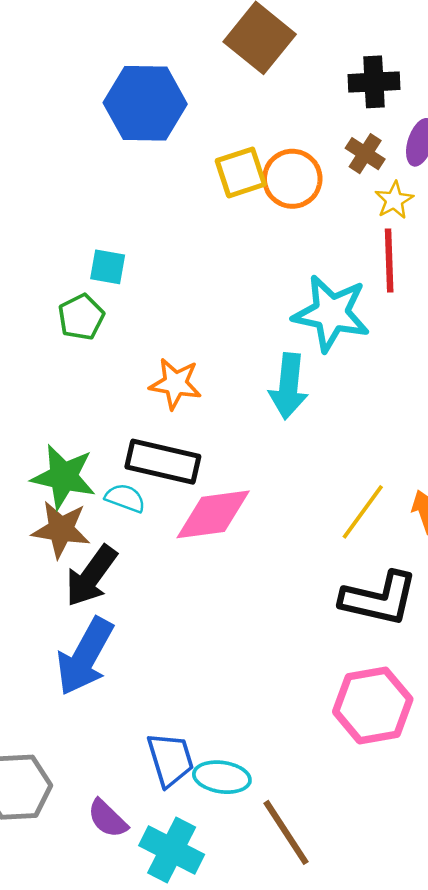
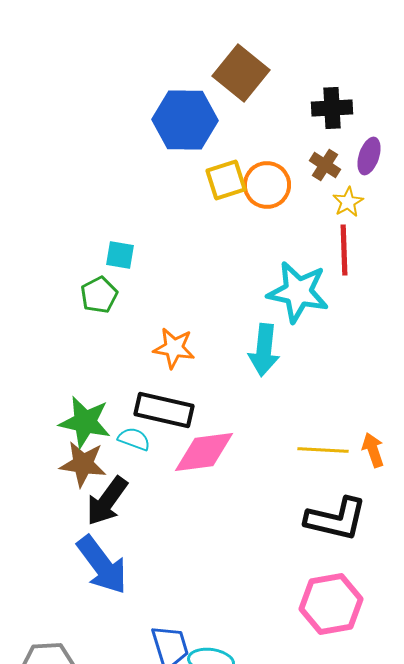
blue hexagon: (145, 103) -> (185, 120), moved
yellow line: (363, 512) -> (323, 450), turned 57
blue arrow: (85, 656) -> (102, 565), turned -66

